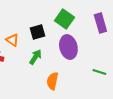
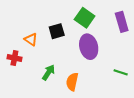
green arrow: (35, 57) -> (48, 72), moved

